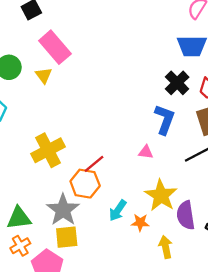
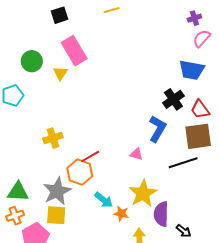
yellow cross: (48, 150) -> (53, 138), size x0.7
cyan arrow: (118, 211) -> (104, 200), turned -96

